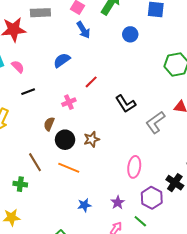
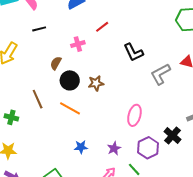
green cross: (20, 184) -> (11, 117), moved

